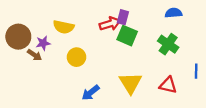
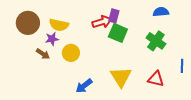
brown circle: (18, 37) -> (28, 23), moved
purple star: (43, 43) -> (52, 39), moved
brown arrow: (34, 55) -> (43, 54), moved

